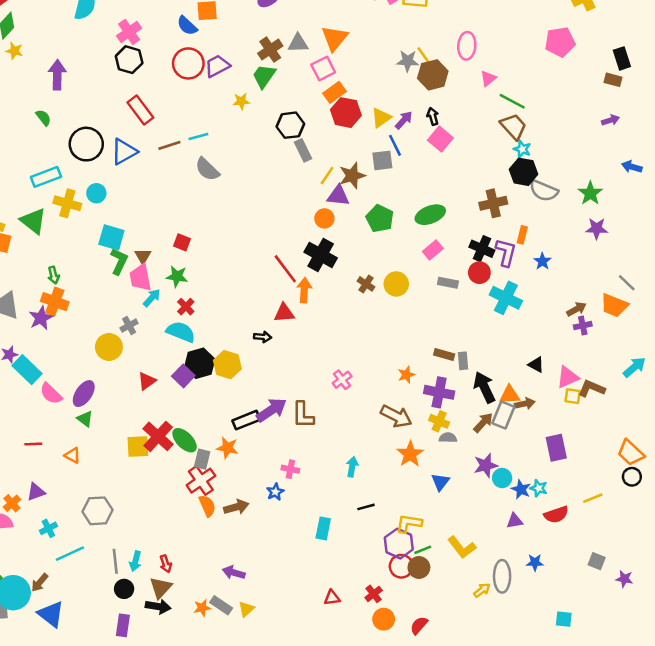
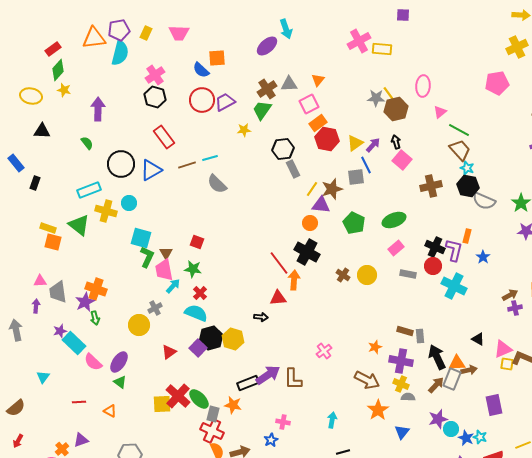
orange triangle: (334, 38) -> (318, 80), size x0.6
brown cross: (493, 203) -> (431, 186), moved
green arrow: (53, 275) -> (95, 318), moved
red cross: (201, 481) -> (212, 431), turned -30

